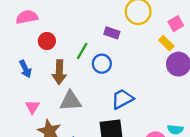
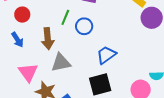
red circle: (47, 41) -> (22, 15), moved
pink triangle: (33, 107) -> (28, 72), size x1.5

